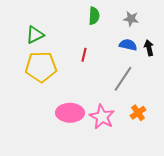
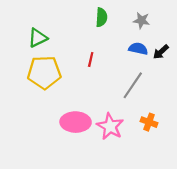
black arrow: (149, 48) -> (161, 52), turned -119
orange cross: (138, 113) -> (149, 122), turned -35

